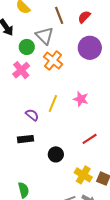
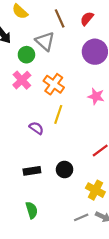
orange cross: (53, 60) -> (54, 84), moved
pink star: (81, 99) -> (96, 96), moved
black rectangle: (26, 139) -> (32, 171), moved

